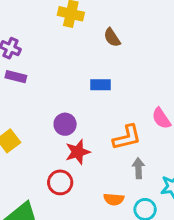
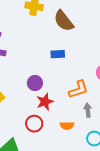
brown semicircle: (112, 38) -> (64, 21), size x1.6
orange semicircle: (114, 199) -> (67, 126), moved

